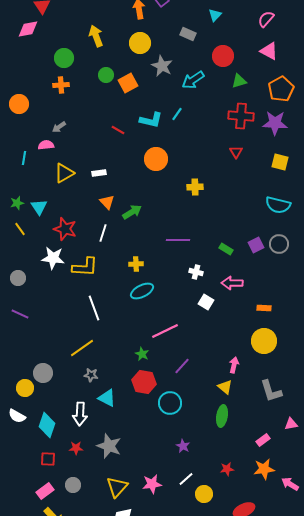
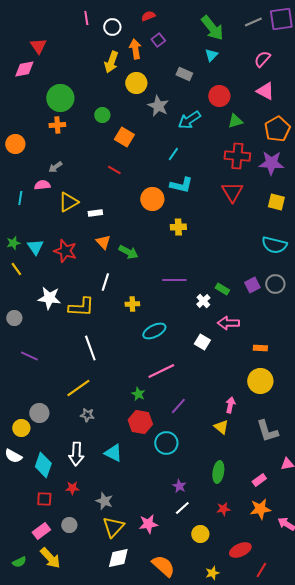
yellow arrow: (96, 36) -> (111, 62), moved, turned -140
green circle: (64, 58) -> (60, 98), size x1.4
orange square: (128, 83) -> (124, 137), moved, turned -30
cyan L-shape: (151, 120) -> (181, 185), moved
red triangle: (236, 152) -> (232, 192), size x1.6
yellow triangle: (64, 173) -> (68, 202), moved
yellow cross: (195, 187) -> (178, 227), moved
green arrow: (132, 212) -> (128, 252), turned 60
red star: (65, 229) -> (65, 251), moved
white line: (103, 233) -> (105, 282), moved
white cross: (196, 272) -> (203, 301), moved, turned 32
cyan ellipse: (142, 291) -> (154, 331), moved
purple line: (20, 314) -> (29, 356), moved
cyan triangle: (107, 398) -> (113, 453), moved
green ellipse: (222, 416) -> (218, 472), moved
gray star: (109, 446) -> (104, 501), moved, size x0.7
white line: (186, 479) -> (182, 508), moved

